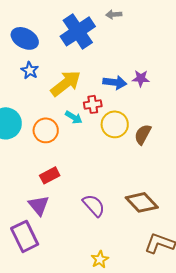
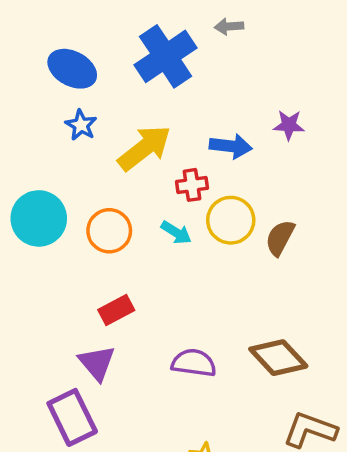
purple star: (141, 78) -> (289, 125), moved
cyan arrow: (74, 117) -> (176, 233), moved
purple semicircle: (94, 205) -> (194, 363), turned -40

